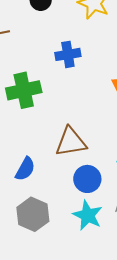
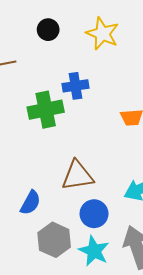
green cross: (24, 90) -> (46, 110), moved
gray hexagon: (33, 214) -> (54, 240), moved

